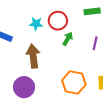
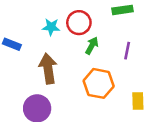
orange hexagon: (74, 82) -> (99, 83), moved

